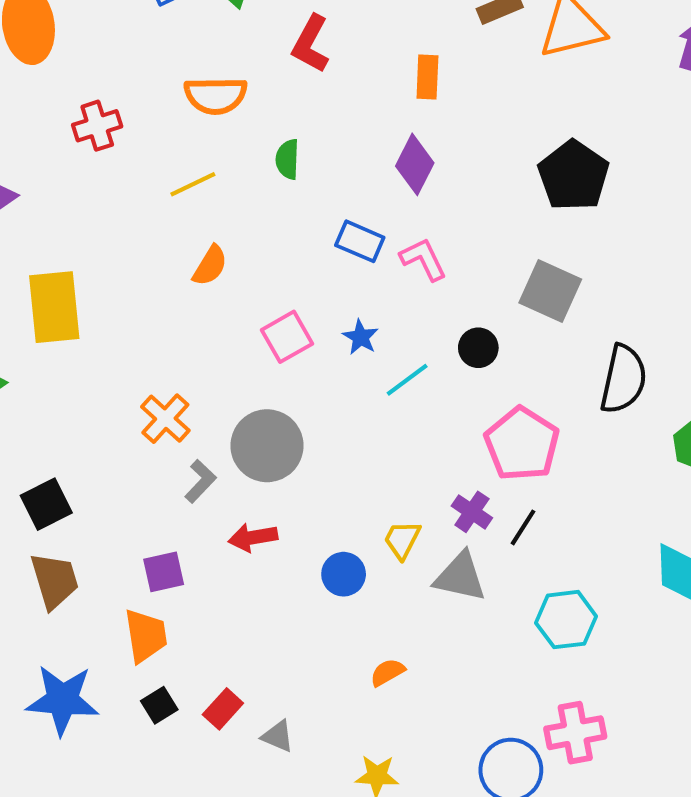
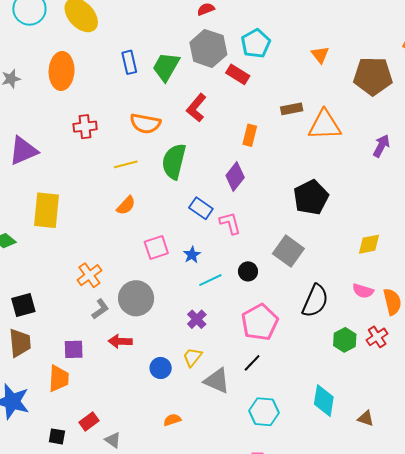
green semicircle: (287, 159) -> (174, 161), size x1.8
purple cross: (472, 512) -> (197, 319), moved
black square: (159, 705) -> (57, 436), moved, turned 30

